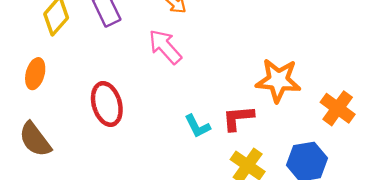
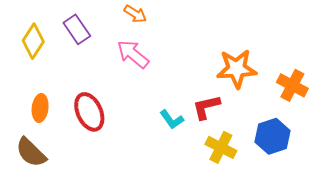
orange ellipse: (35, 74) -> (40, 108), moved

